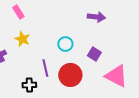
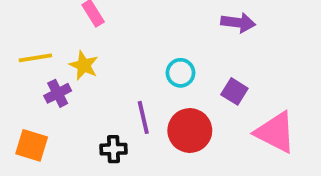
yellow star: (22, 39) -> (84, 65), moved

